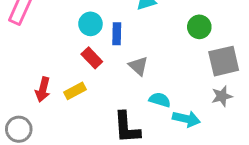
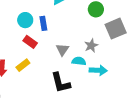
gray triangle: (138, 66) -> (62, 50), moved, turned 32
gray star: (222, 96) -> (91, 46), moved

